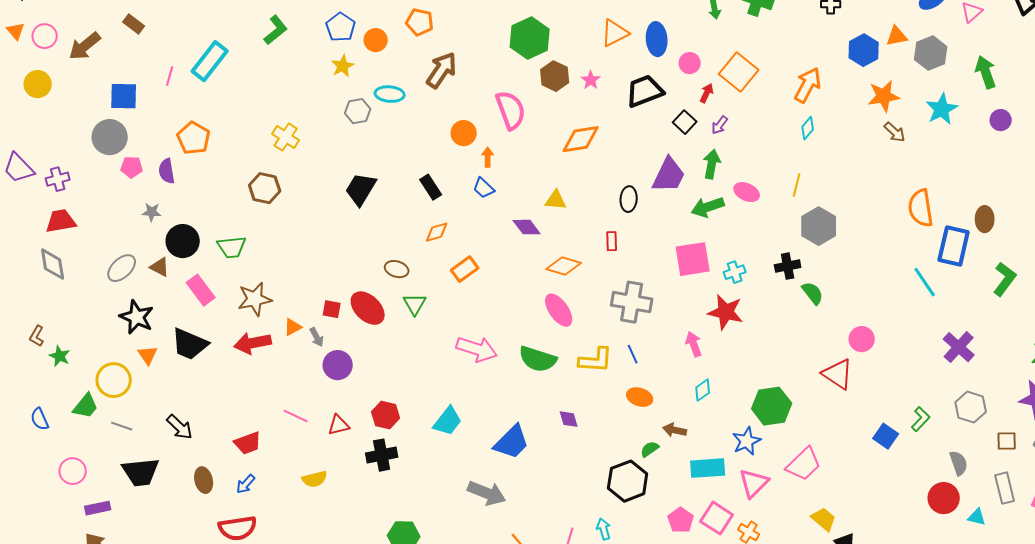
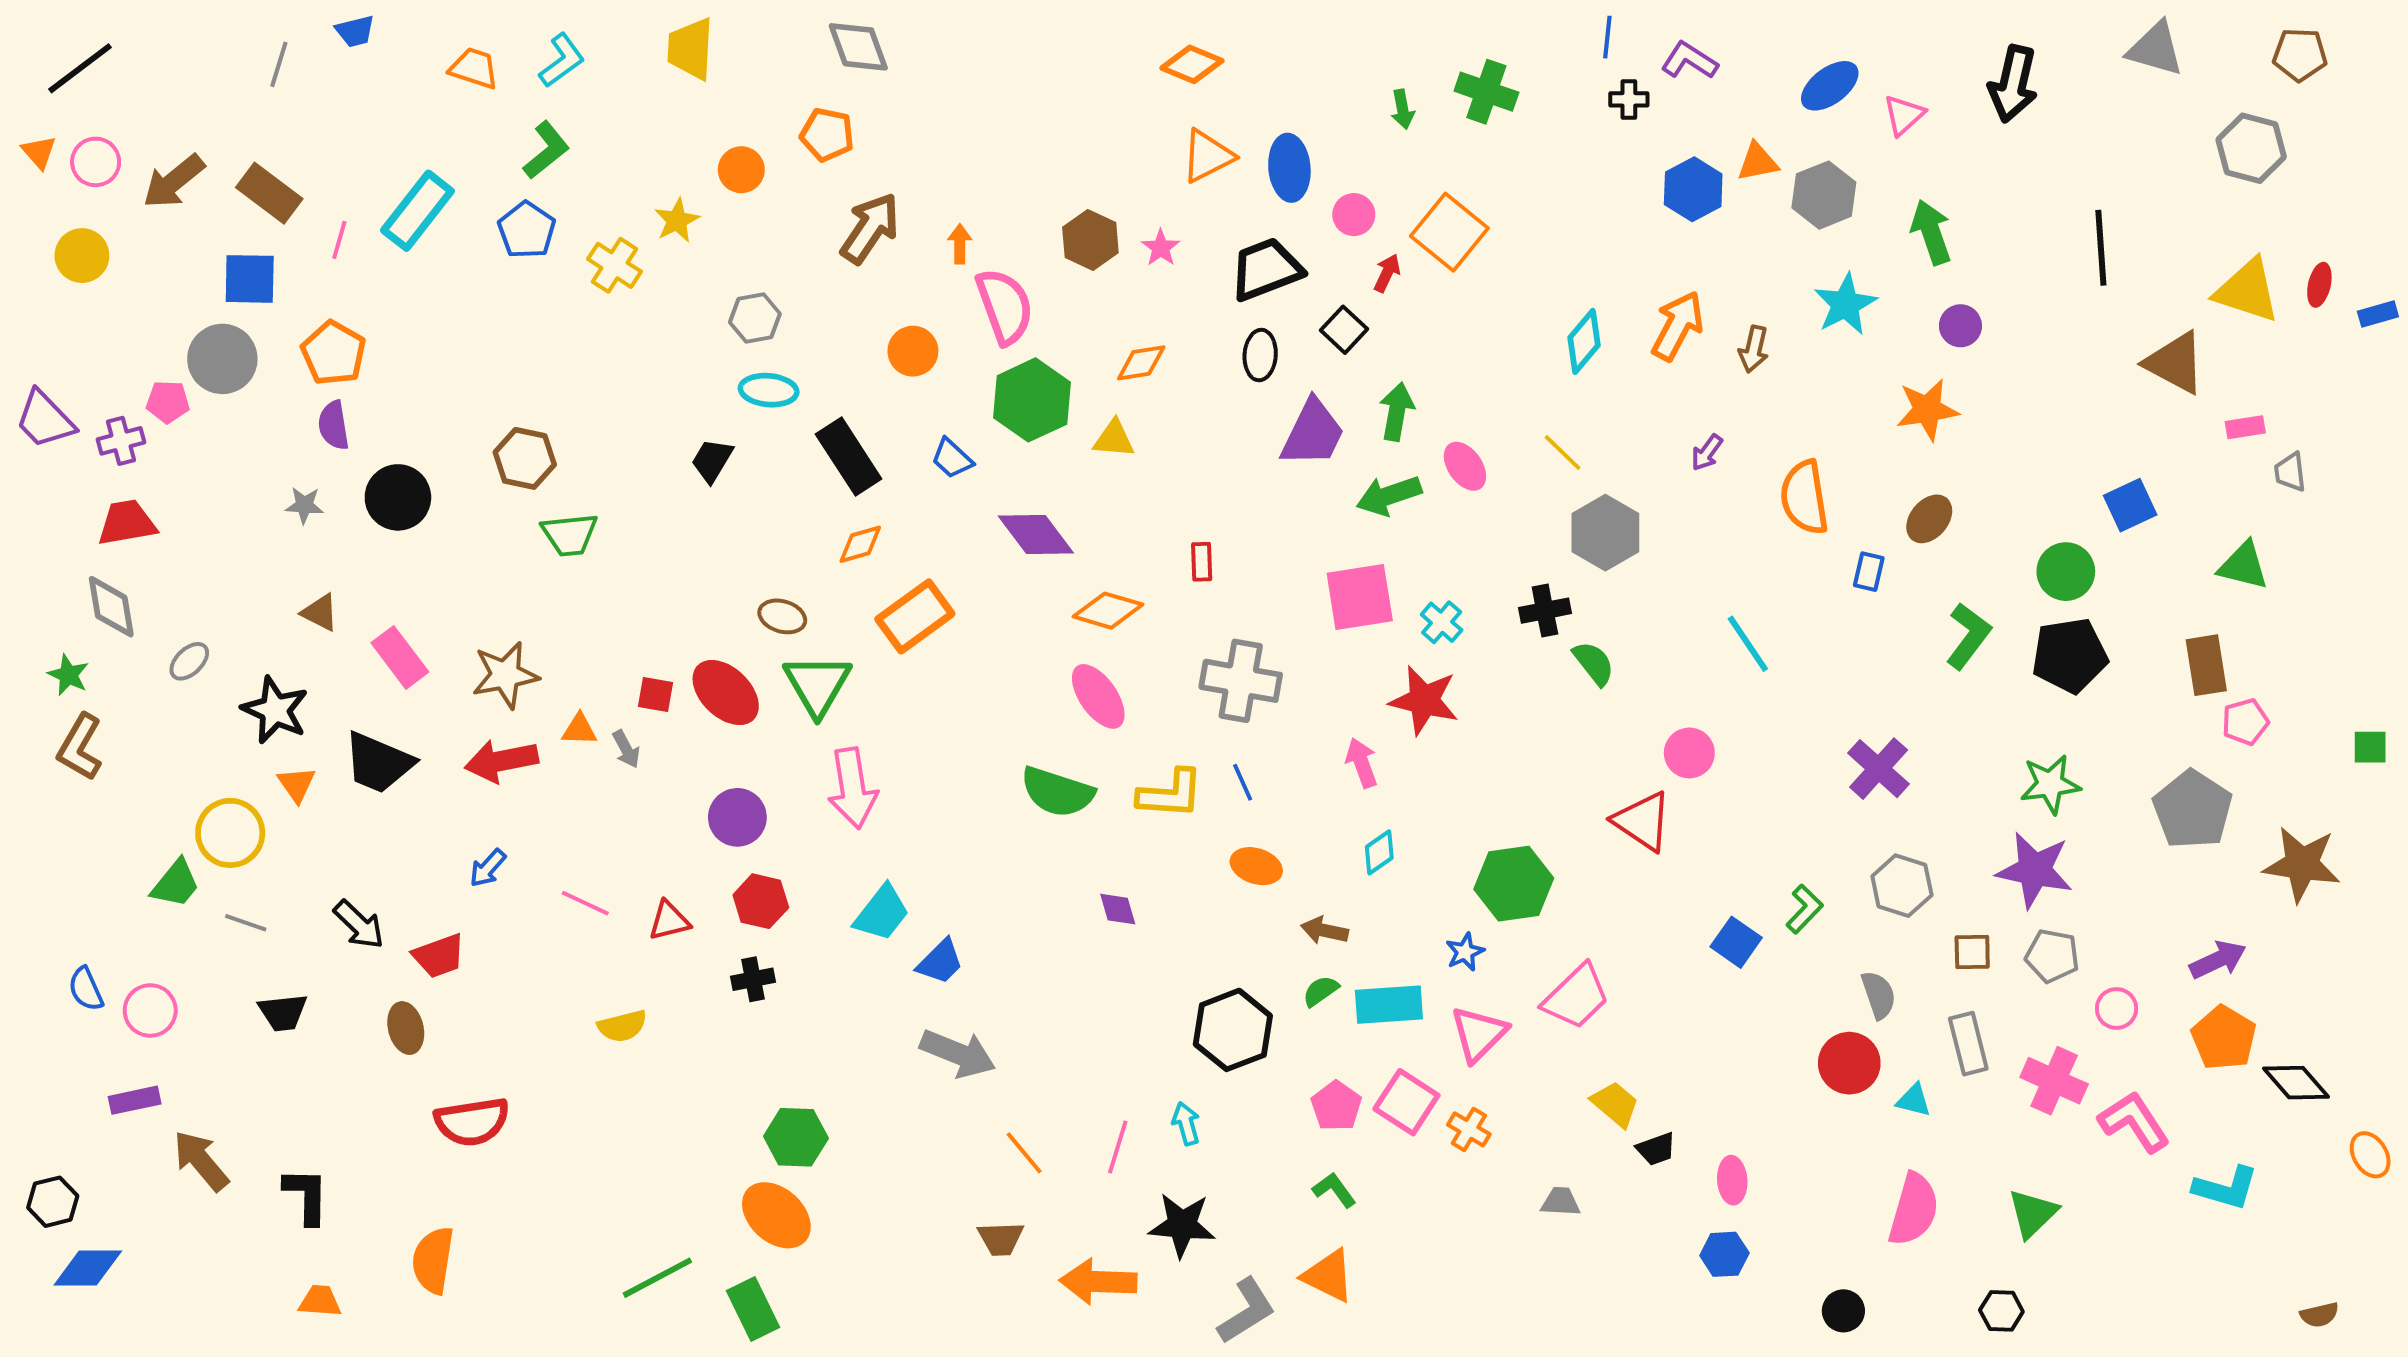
brown rectangle: (134, 24) -> (269, 193), moved, size x1.5
blue pentagon: (341, 27) -> (527, 230), moved
green hexagon: (530, 38) -> (1032, 400), moved
orange arrow: (808, 85) -> (1678, 326), moved
cyan ellipse: (390, 94) -> (769, 390), moved
orange star: (884, 96) -> (1927, 410), moved
gray hexagon: (358, 111) -> (755, 318), moved
purple arrow: (720, 125) -> (1707, 453), moved
cyan diamond: (808, 128) -> (1584, 341), size x1.4
brown arrow: (895, 132) -> (1754, 349), turned 60
yellow cross: (286, 137) -> (614, 265), moved
orange pentagon: (194, 138) -> (334, 353), moved
orange diamond: (581, 139) -> (1141, 363), size x0.7
orange arrow: (488, 157) -> (960, 244), moved
pink pentagon: (132, 167) -> (168, 402), moved
yellow line: (797, 185) -> (1563, 453), turned -60
black rectangle: (431, 187) -> (849, 456), size x1.5
black trapezoid: (361, 189) -> (712, 460), size x0.7
pink ellipse: (747, 192) -> (1465, 466), turned 30
black ellipse: (629, 199) -> (1260, 355), moved
yellow triangle: (556, 200) -> (1114, 439), moved
brown ellipse: (985, 219) -> (1929, 519), turned 40
purple diamond: (527, 227) -> (1036, 534), size x1.4
black circle: (183, 241) -> (398, 497), moved
blue rectangle: (954, 246) -> (1869, 572), size x0.5
green trapezoid: (232, 247) -> (570, 534), moved
gray ellipse: (122, 268) -> (189, 661), moved, size x0.7
orange rectangle: (465, 269) -> (915, 616), size x1.4
cyan cross: (735, 272) -> (1442, 622), turned -30
cyan line: (925, 282) -> (1748, 644), moved
green triangle: (415, 304) -> (817, 685), size x1.5
orange triangle: (293, 327) -> (579, 730), turned 30
brown L-shape: (37, 336) -> (80, 747), size x1.6
pink arrow: (477, 349) -> (852, 788), moved, turned 63
green star: (60, 356) -> (68, 675), moved
purple circle: (338, 365) -> (737, 817), moved
blue semicircle: (40, 419) -> (86, 989), moved
blue star: (747, 441) -> (1465, 952), size x0.7
blue trapezoid: (512, 442) -> (940, 962), moved, size x0.7
red trapezoid: (248, 443) -> (439, 956), moved
green semicircle: (650, 449) -> (1321, 991), moved
black cross: (382, 455) -> (753, 979), size x0.7
black trapezoid: (141, 472) -> (283, 1012), size x0.7
blue arrow: (246, 484) -> (488, 868), moved
purple rectangle: (98, 508) -> (135, 1100), moved

